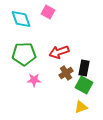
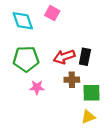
black rectangle: (84, 68) -> (85, 57), moved
brown cross: (66, 73) -> (72, 80), turned 32
green square: (84, 85) -> (91, 93), turned -30

